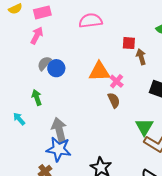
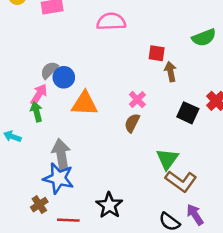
pink arrow: (37, 35) -> (39, 94), moved
orange triangle: (99, 72) -> (85, 104), moved
brown semicircle: (114, 100) -> (132, 123), turned -133
cyan arrow: (19, 119) -> (12, 136), turned -32

